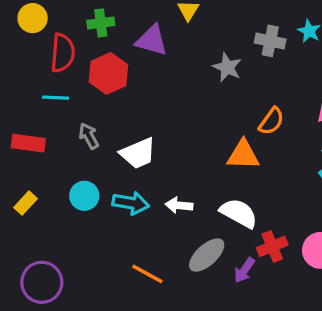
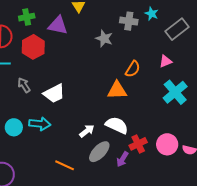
cyan circle: (84, 196) -> (14, 127), moved
cyan arrow: (131, 203) -> (40, 124), moved
white arrow: (179, 205) -> (87, 131), moved, turned 140

